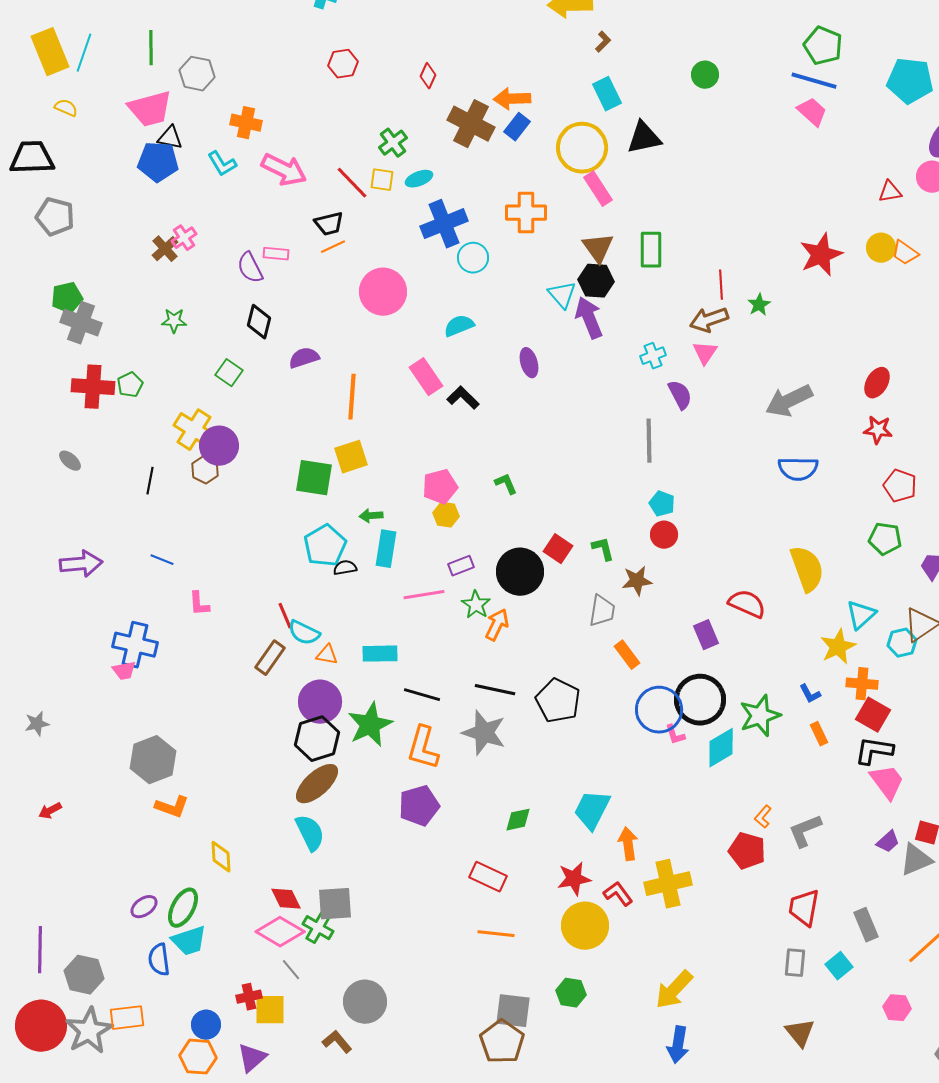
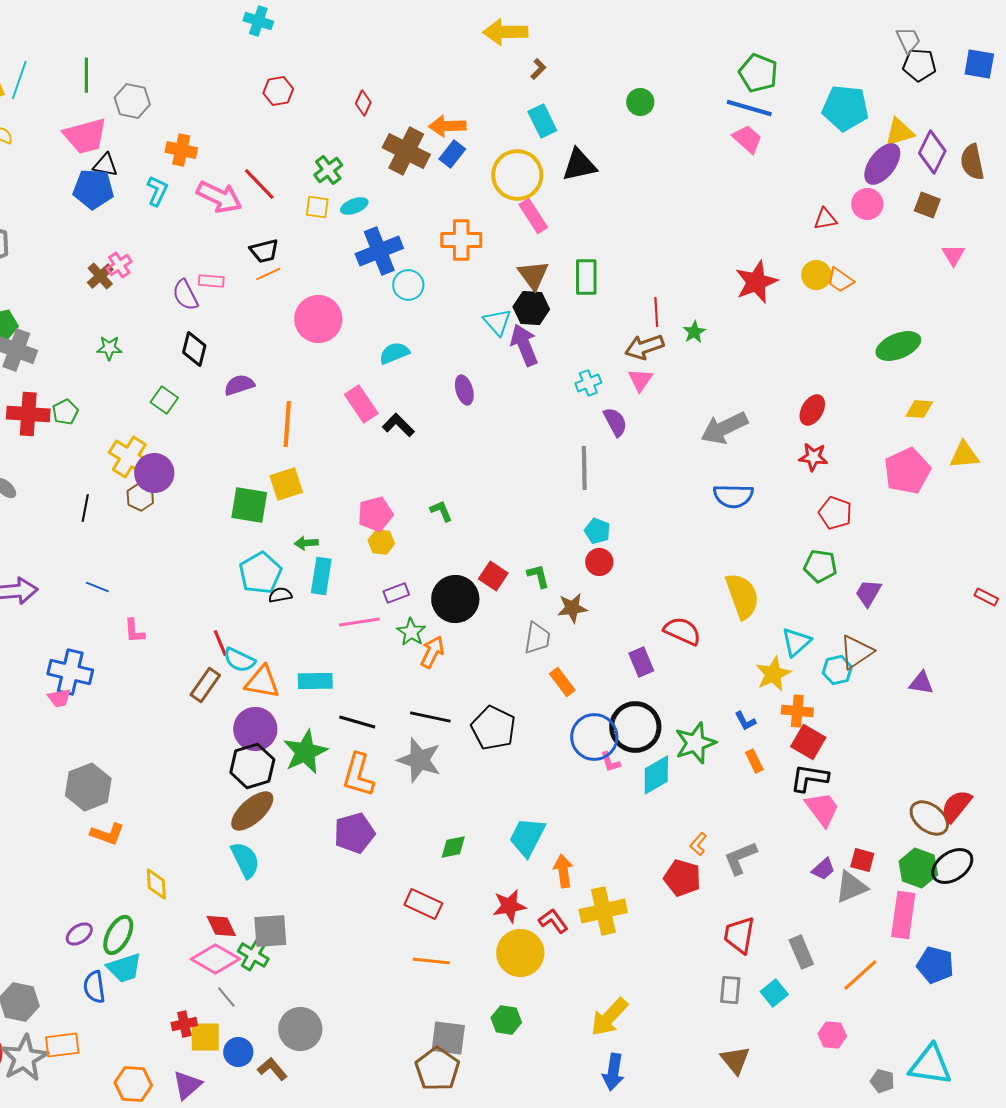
cyan L-shape: (222, 164) -> (157, 191), turned -124
red line: (352, 183) -> (259, 184), moved
orange triangle: (327, 655) -> (262, 682), size x1.6
blue circle: (206, 1025) -> (238, 1052), moved

